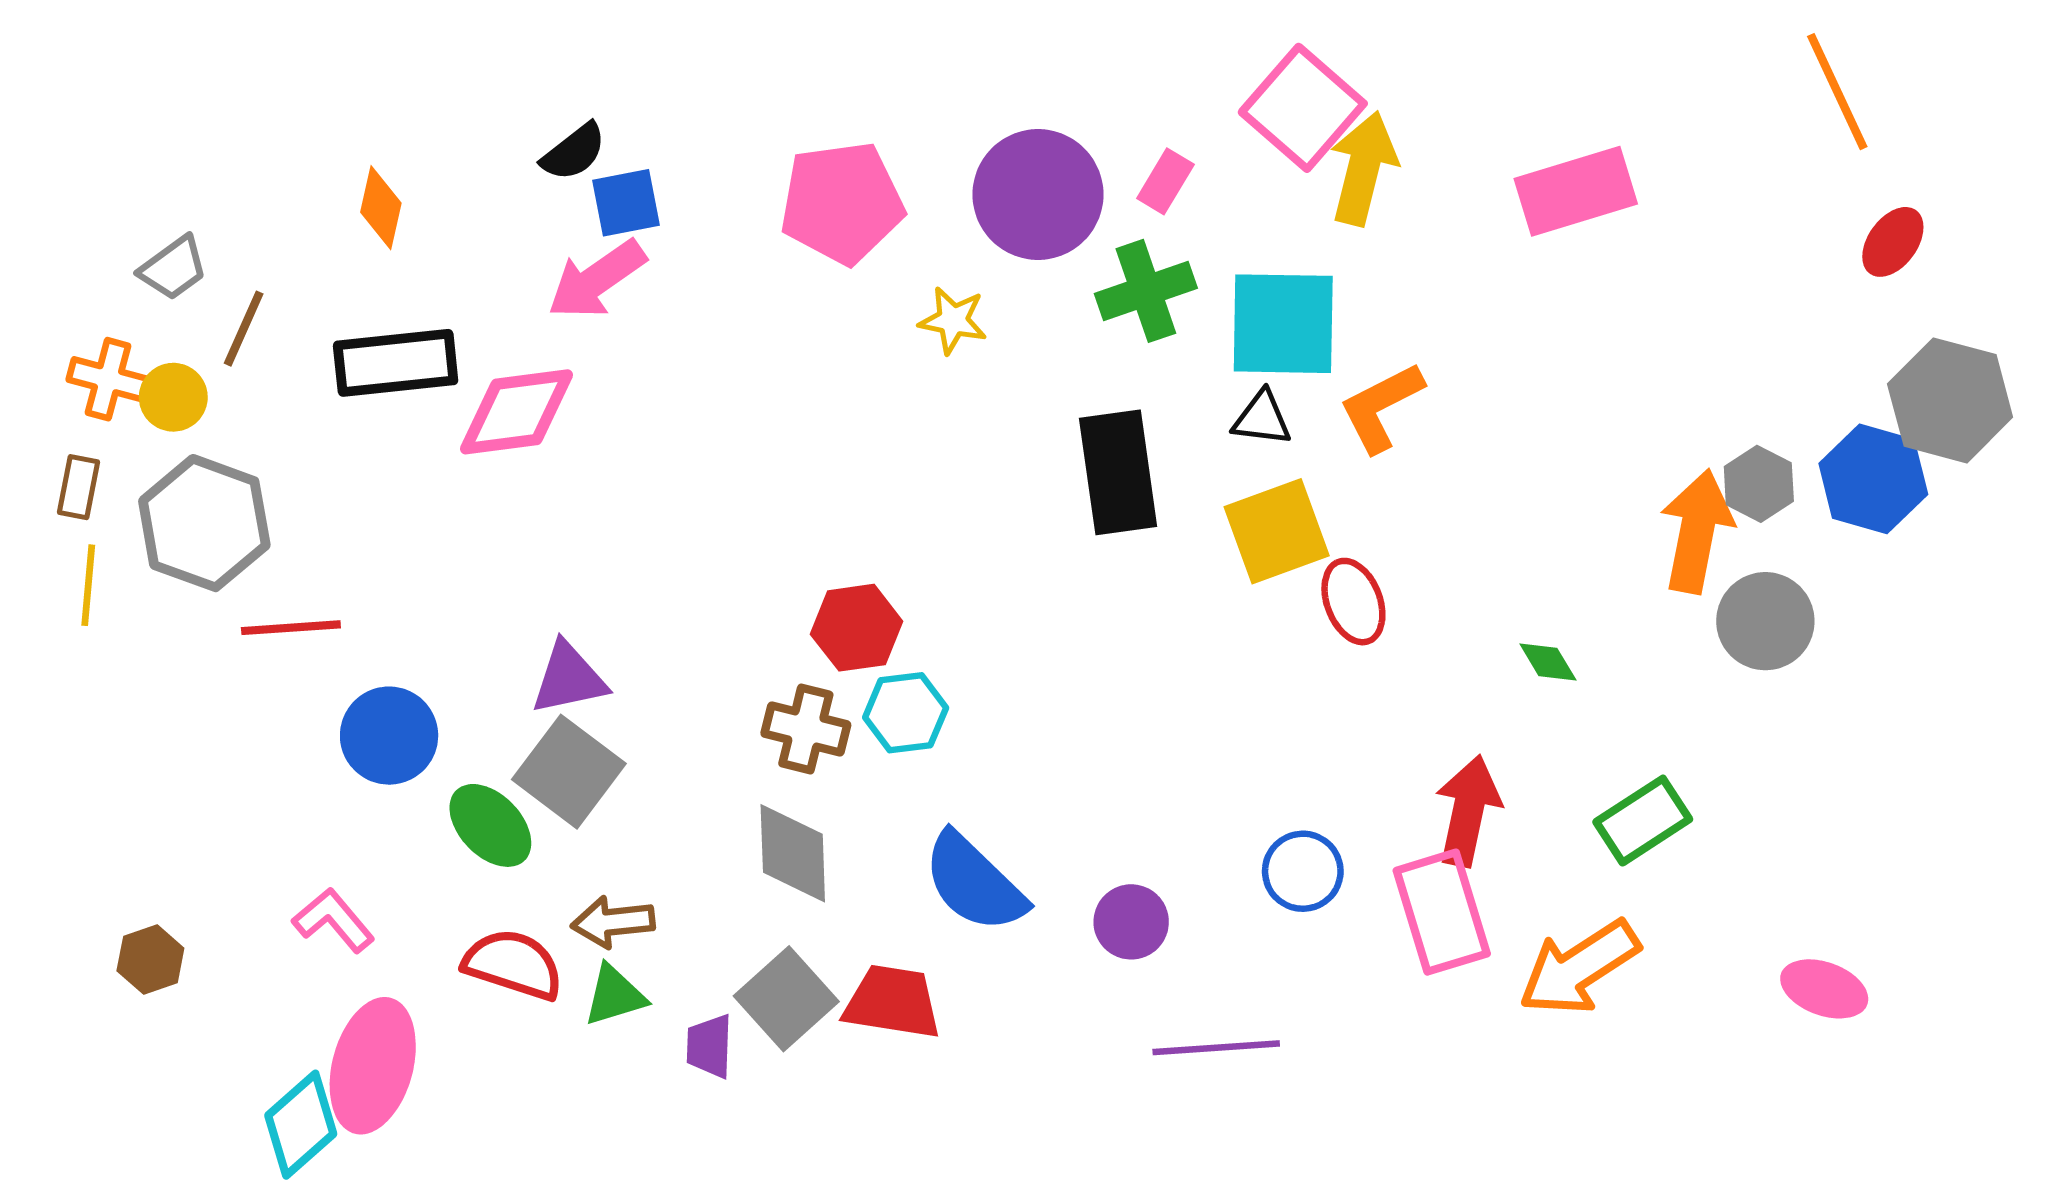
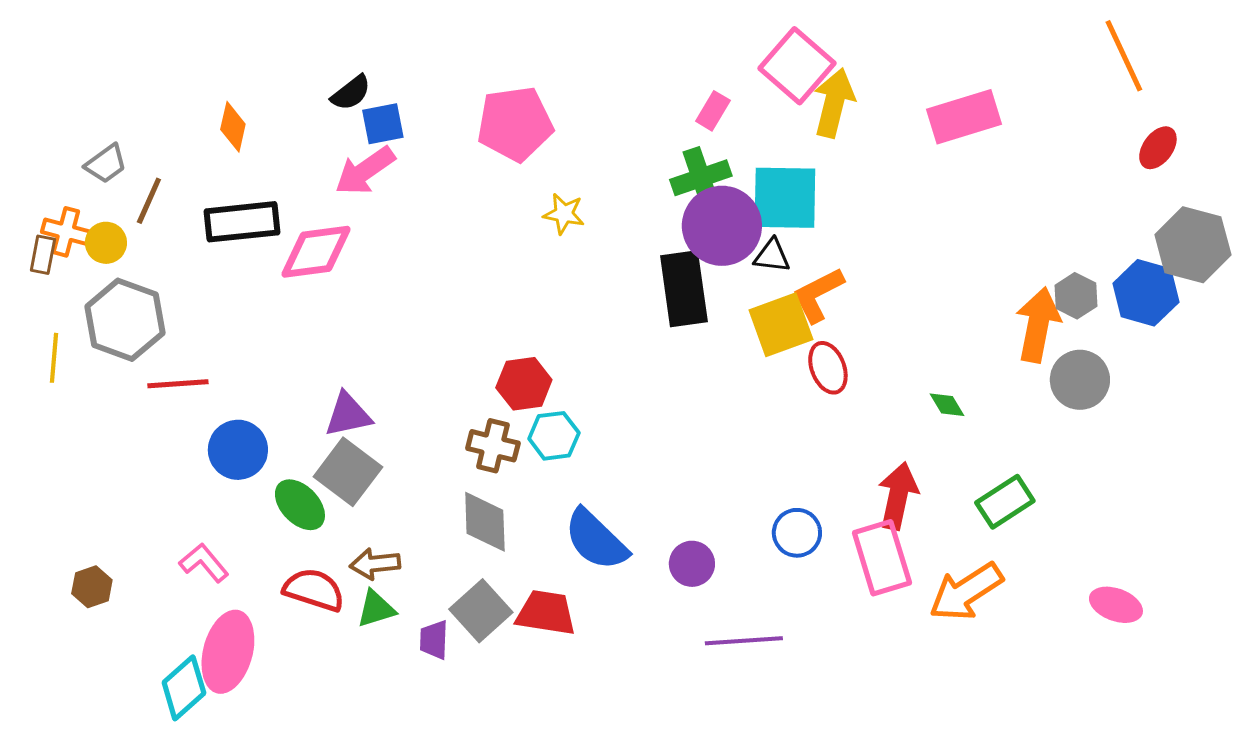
purple circle: (1038, 195) -> (722, 226), moved
yellow star: (953, 320) -> (564, 214), moved
orange L-shape: (1381, 407) -> (818, 295), moved
brown rectangle: (78, 487) -> (43, 255), moved

